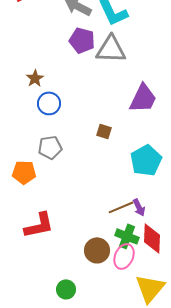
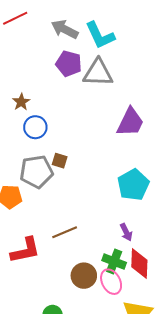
brown square: (104, 131) -> (60, 161), moved
gray pentagon: (50, 147) -> (36, 172), size x1.4
brown line: (121, 207) -> (65, 232), moved
pink ellipse: (124, 256) -> (111, 282), turned -50

